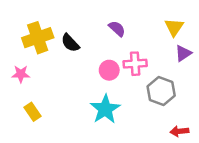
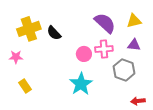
yellow triangle: (174, 27) -> (134, 21), turned 42
purple semicircle: (117, 29) -> (105, 23), moved, size x1.6
purple triangle: (183, 53) -> (134, 45), moved, turned 40

